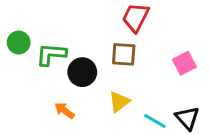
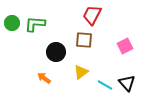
green circle: (19, 43) -> (12, 23), moved
green L-shape: (51, 54) -> (35, 24), moved

